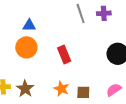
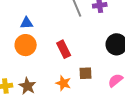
brown square: (83, 92) -> (85, 73), moved

